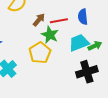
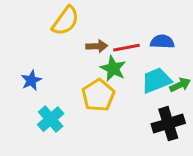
blue semicircle: (83, 17) -> (162, 42), turned 98
brown arrow: (39, 20) -> (97, 46), turned 48

